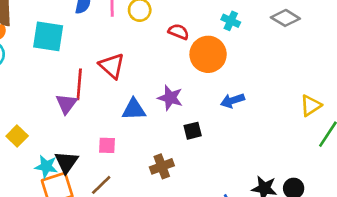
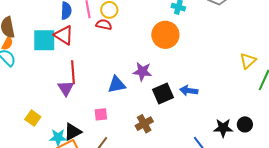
red semicircle: (179, 32) -> (104, 25), moved
red triangle: (112, 66) -> (64, 35), moved
blue arrow: (233, 101) -> (189, 91), moved, turned 36
black square: (193, 131) -> (163, 93), size x1.5
black triangle: (66, 162) -> (73, 132), turned 36

